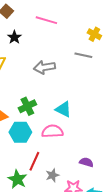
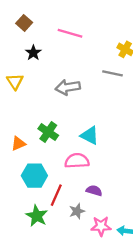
green cross: (27, 106) -> (48, 132), turned -30
cyan hexagon: (20, 132) -> (34, 176), moved
purple semicircle: (86, 162) -> (94, 191), moved

